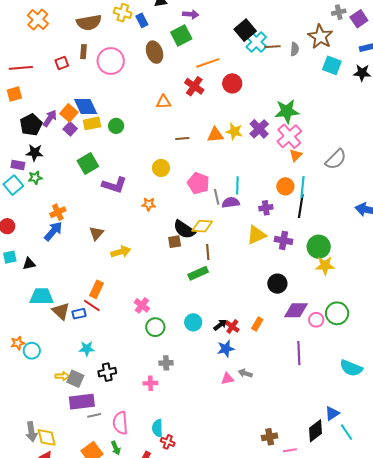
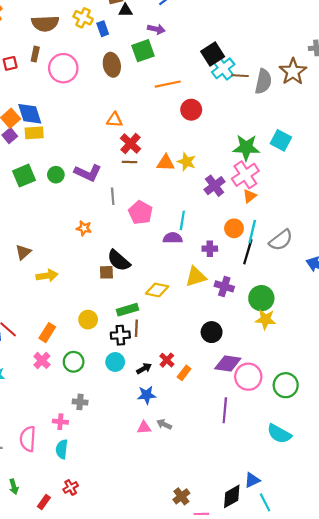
gray semicircle: (295, 49) -> (263, 81), size x1.6
cyan square: (332, 65) -> (281, 140), moved
red cross: (194, 86) -> (131, 144), moved
green circle: (116, 126) -> (56, 175), moved
purple cross: (259, 129) -> (215, 186), moved
gray semicircle: (336, 159) -> (281, 240), moved
yellow circle: (161, 168) -> (88, 320), moved
purple L-shape: (114, 185) -> (88, 173), moved
gray line: (217, 197) -> (113, 196), moved
yellow diamond: (202, 226) -> (157, 290), moved
brown line: (208, 252) -> (136, 328), moved
orange rectangle: (96, 289) -> (47, 333), moved
pink cross: (142, 305) -> (42, 360), moved
green circle: (337, 313) -> (286, 385), moved
pink circle: (316, 320) -> (248, 377), size x1.6
red cross: (232, 327) -> (167, 360), moved
black cross: (107, 372) -> (120, 335), moved
pink semicircle: (120, 423) -> (28, 439), moved
cyan semicircle: (157, 428) -> (62, 449), moved
brown cross: (270, 437) -> (181, 496), turned -35
red cross: (168, 442) -> (71, 487), turned 32

